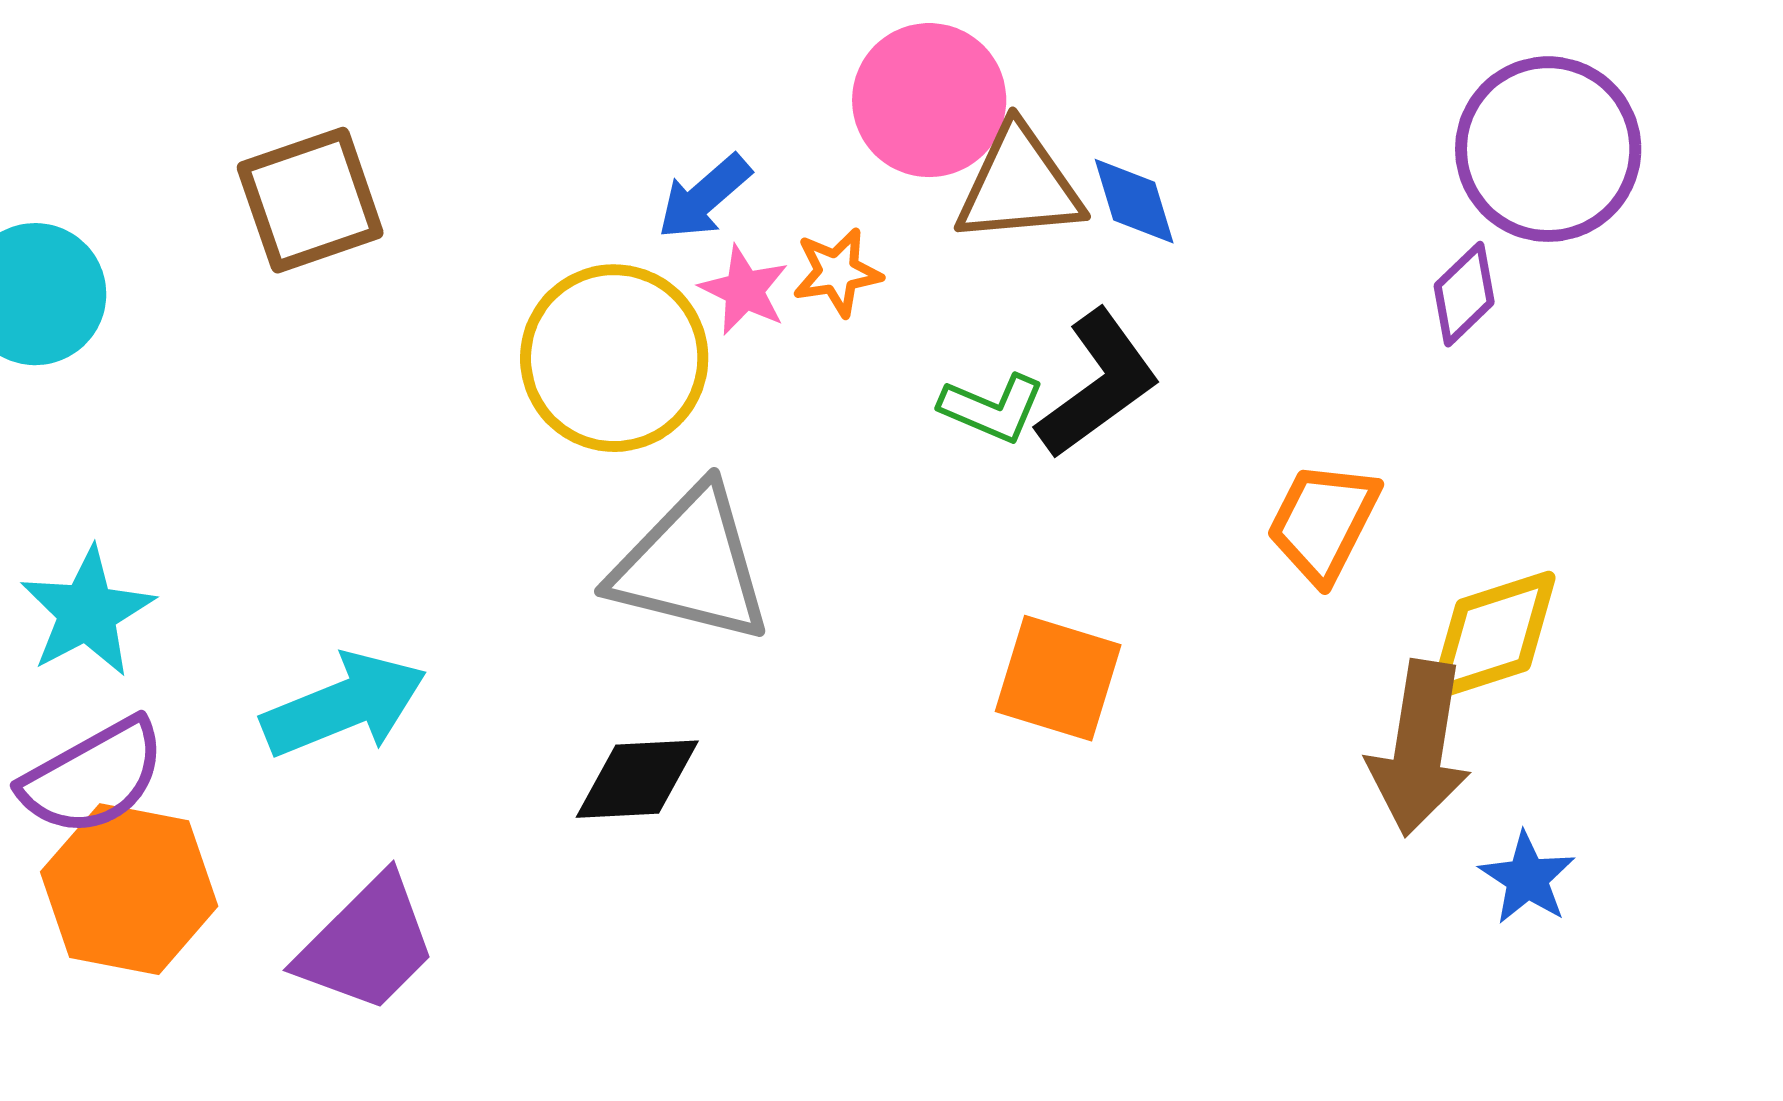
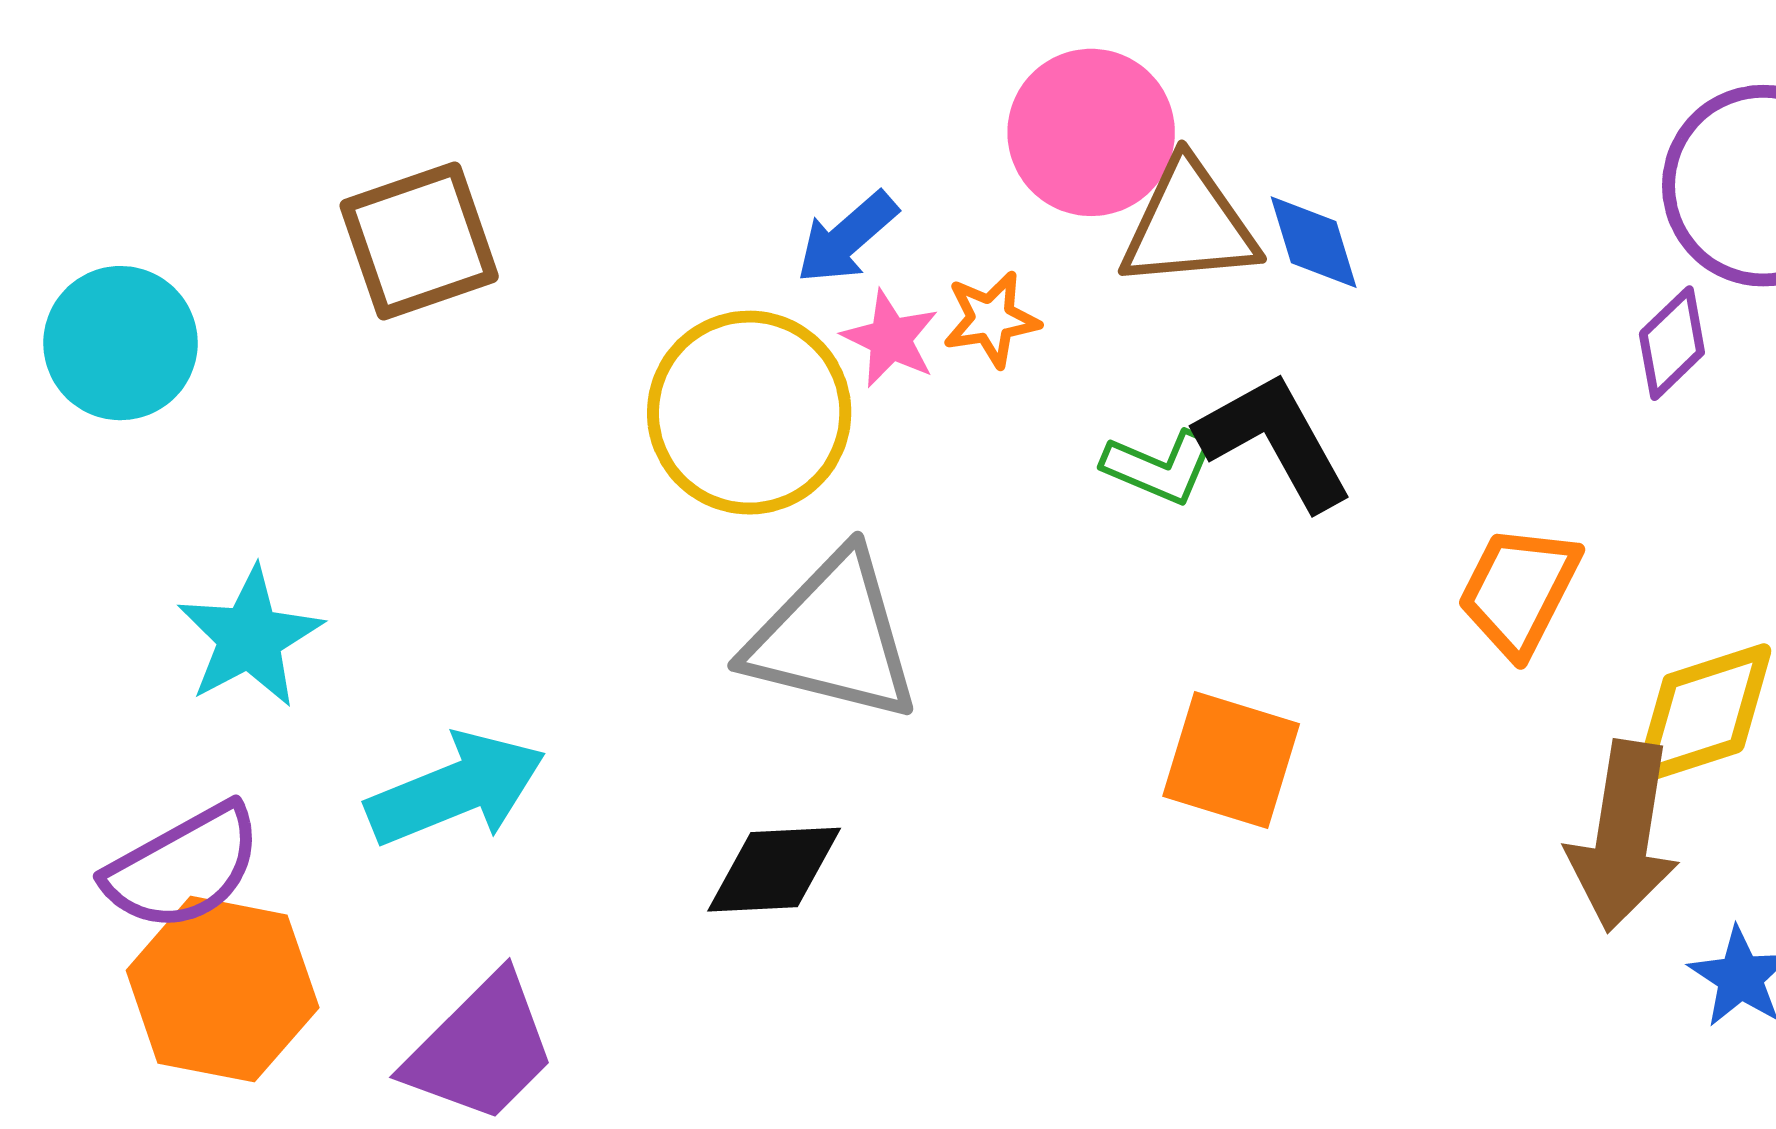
black L-shape: (1098, 384) -> (1275, 441), turned -83
cyan star: (87, 612) -> (250, 637), moved

